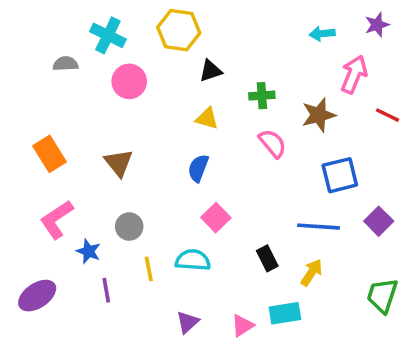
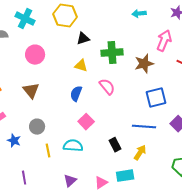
cyan arrow: (322, 34) -> (139, 14), moved
pink circle: (129, 81) -> (35, 55), moved
green cross: (262, 96) -> (112, 53), size x1.5
pink semicircle: (273, 143) -> (107, 87), moved
purple line: (106, 290) -> (24, 178), moved

